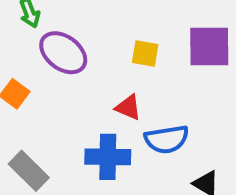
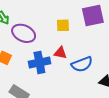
blue cross: (108, 157) -> (39, 63), moved

